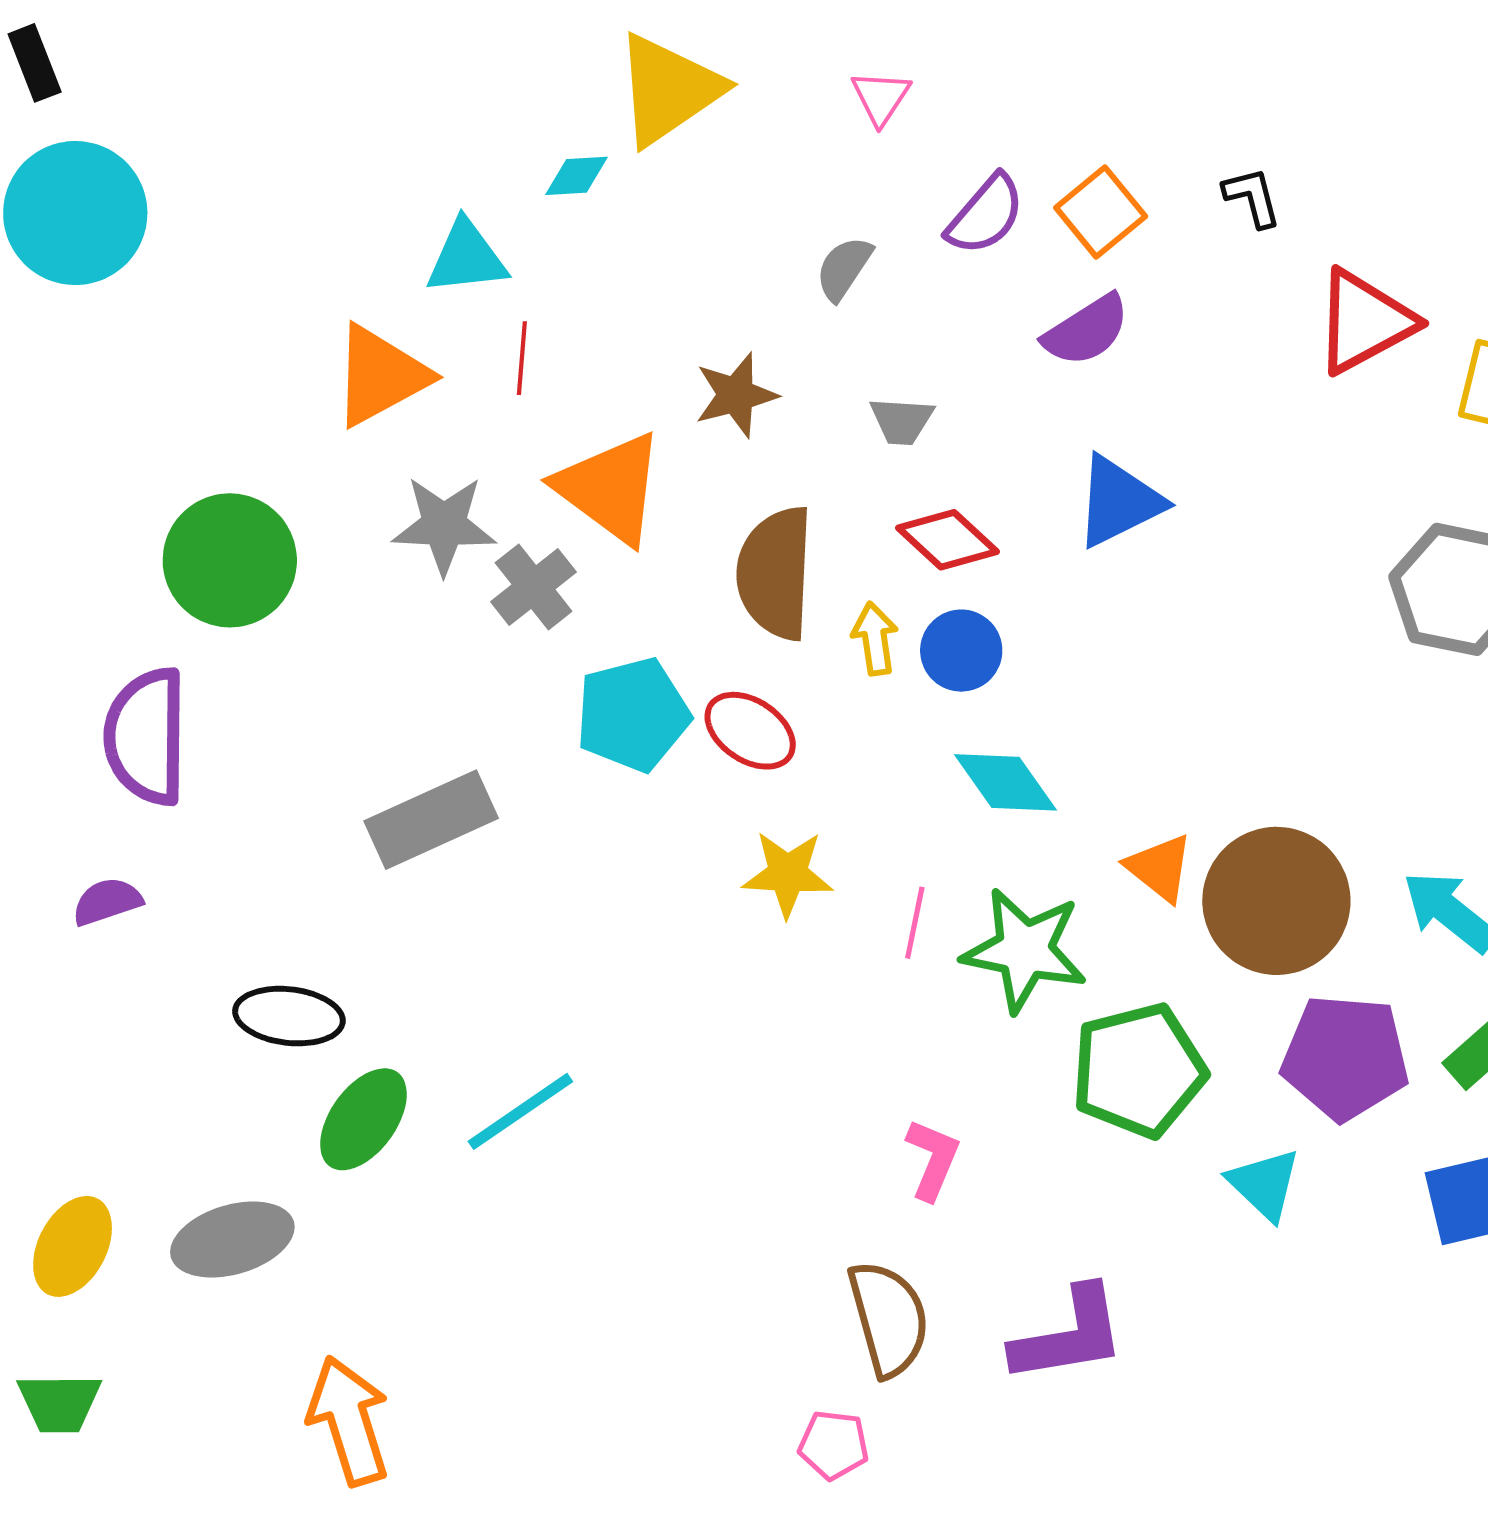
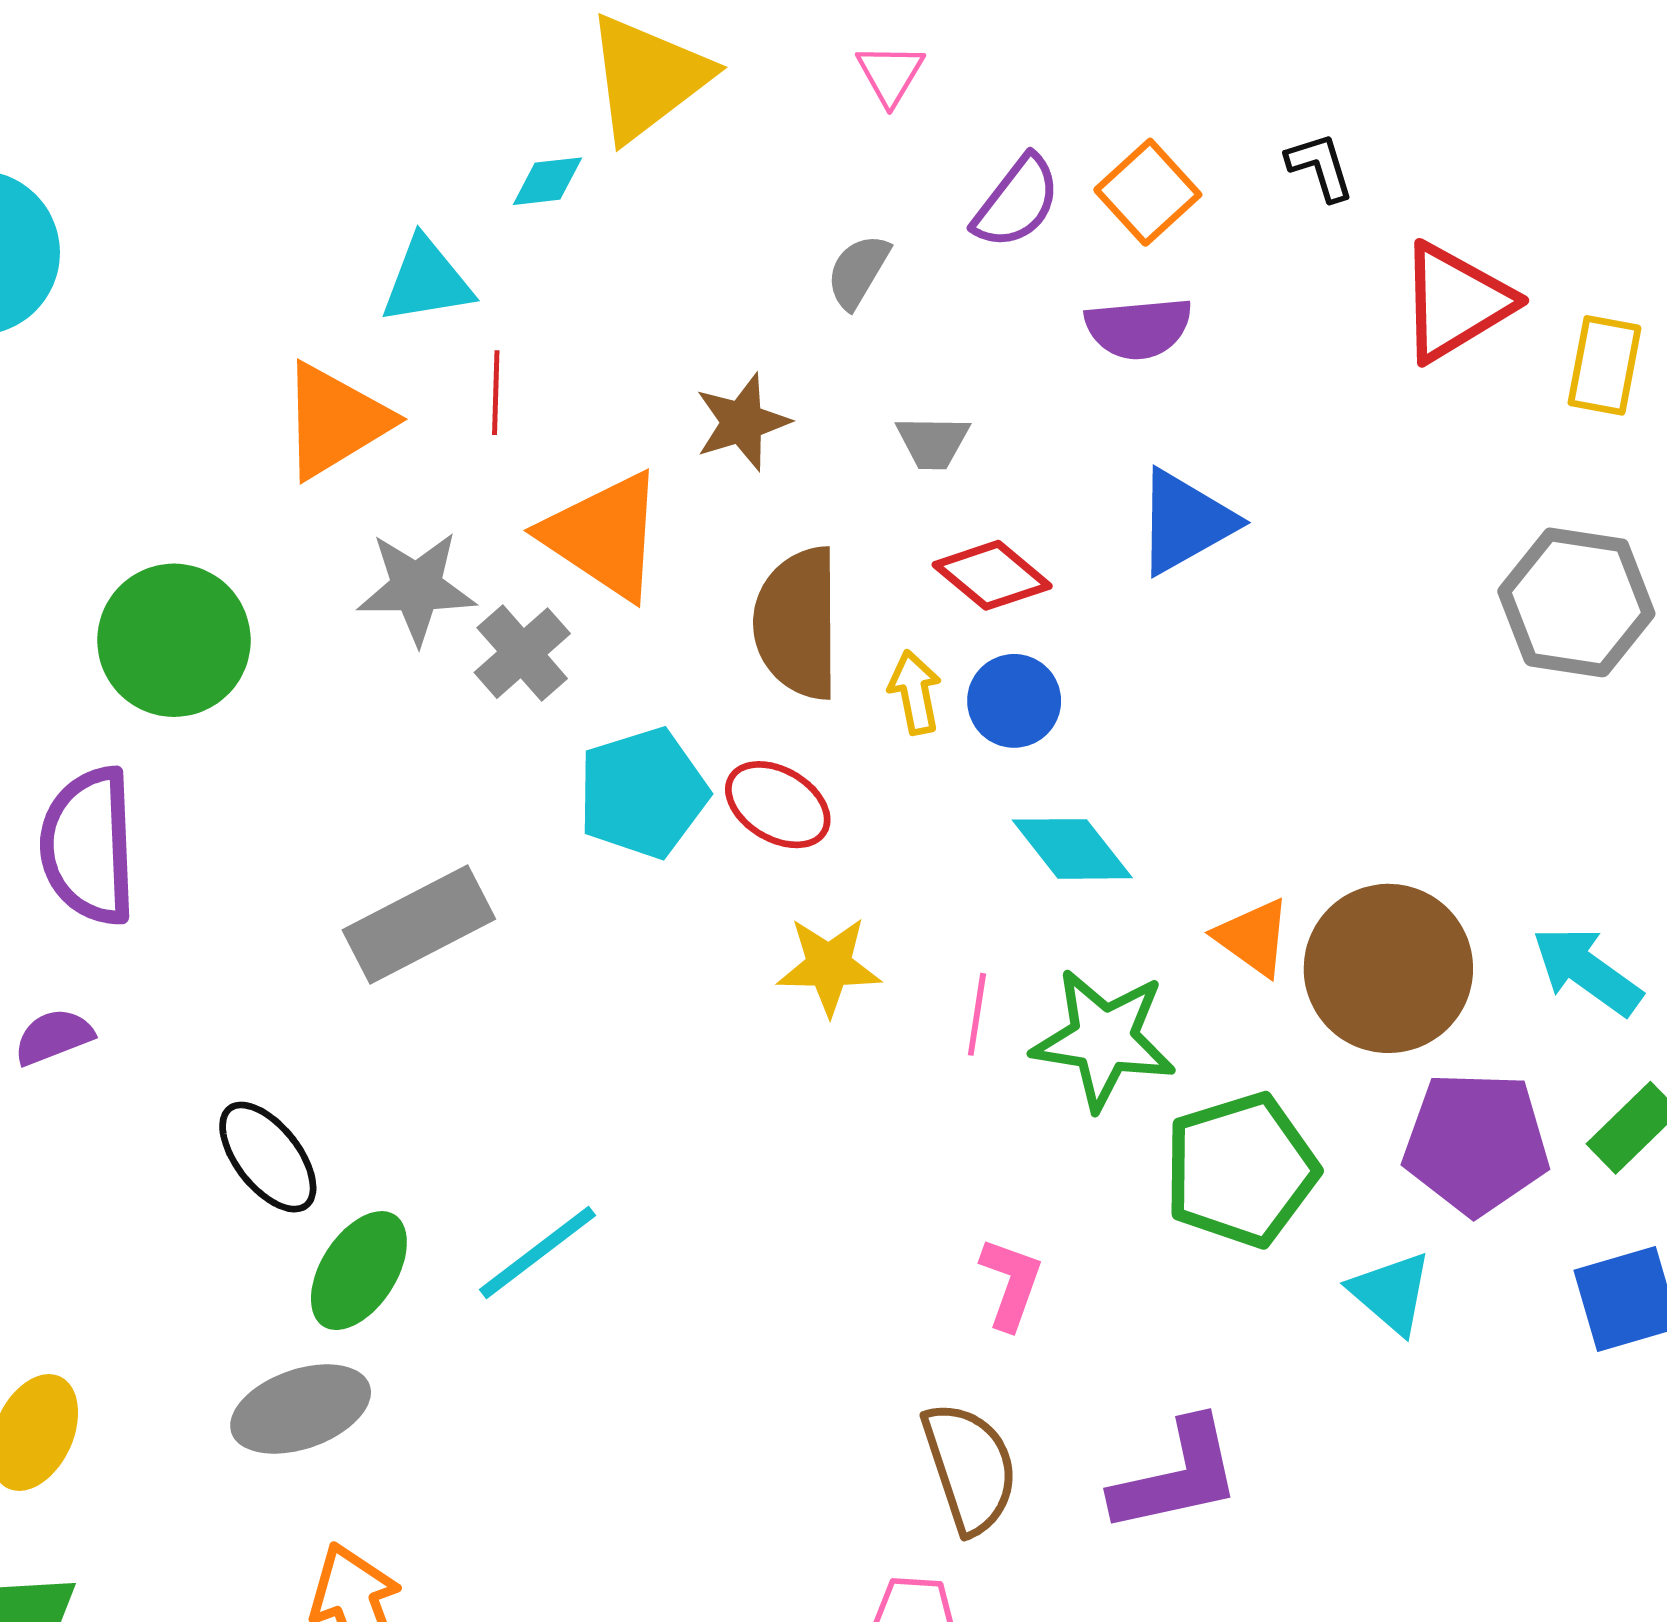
purple semicircle: (1086, 330) -> (1139, 328), turned 30
black ellipse: (289, 1016) -> (268, 1157), turned 48
gray ellipse: (232, 1240) -> (301, 1409), moved

